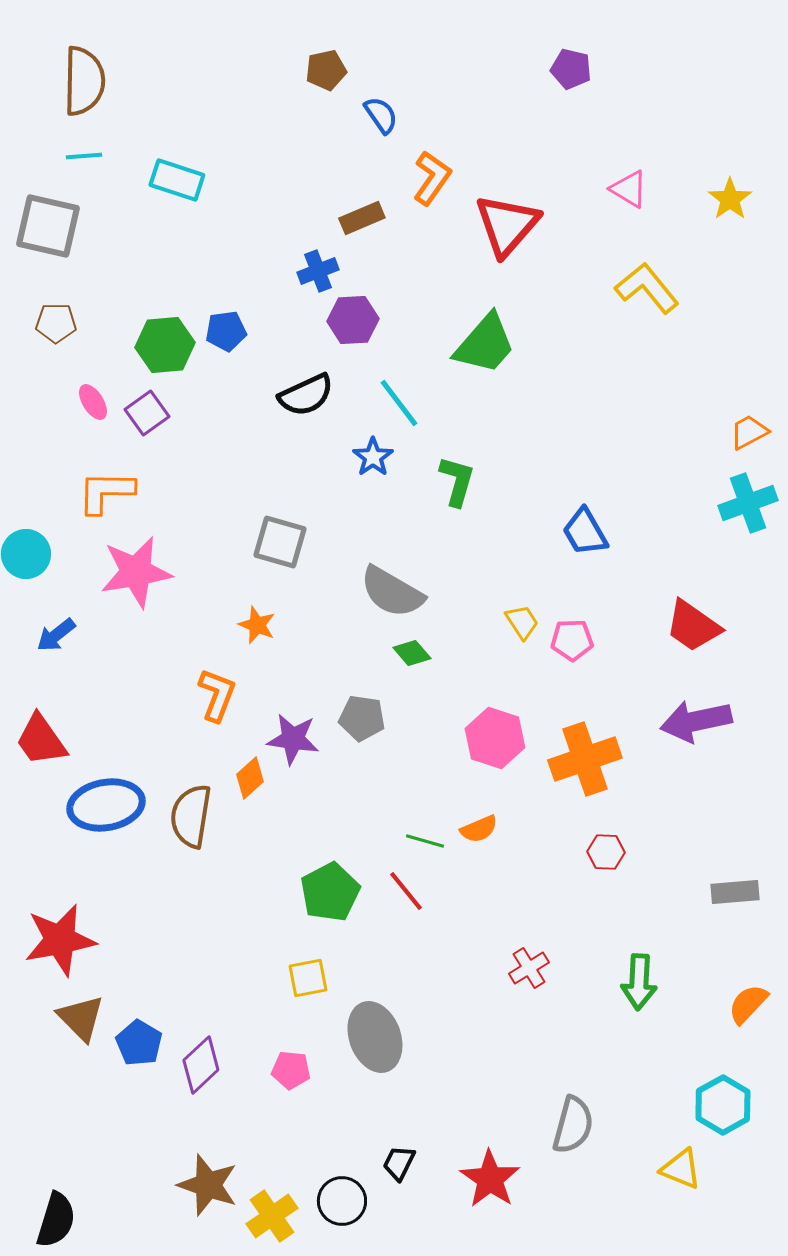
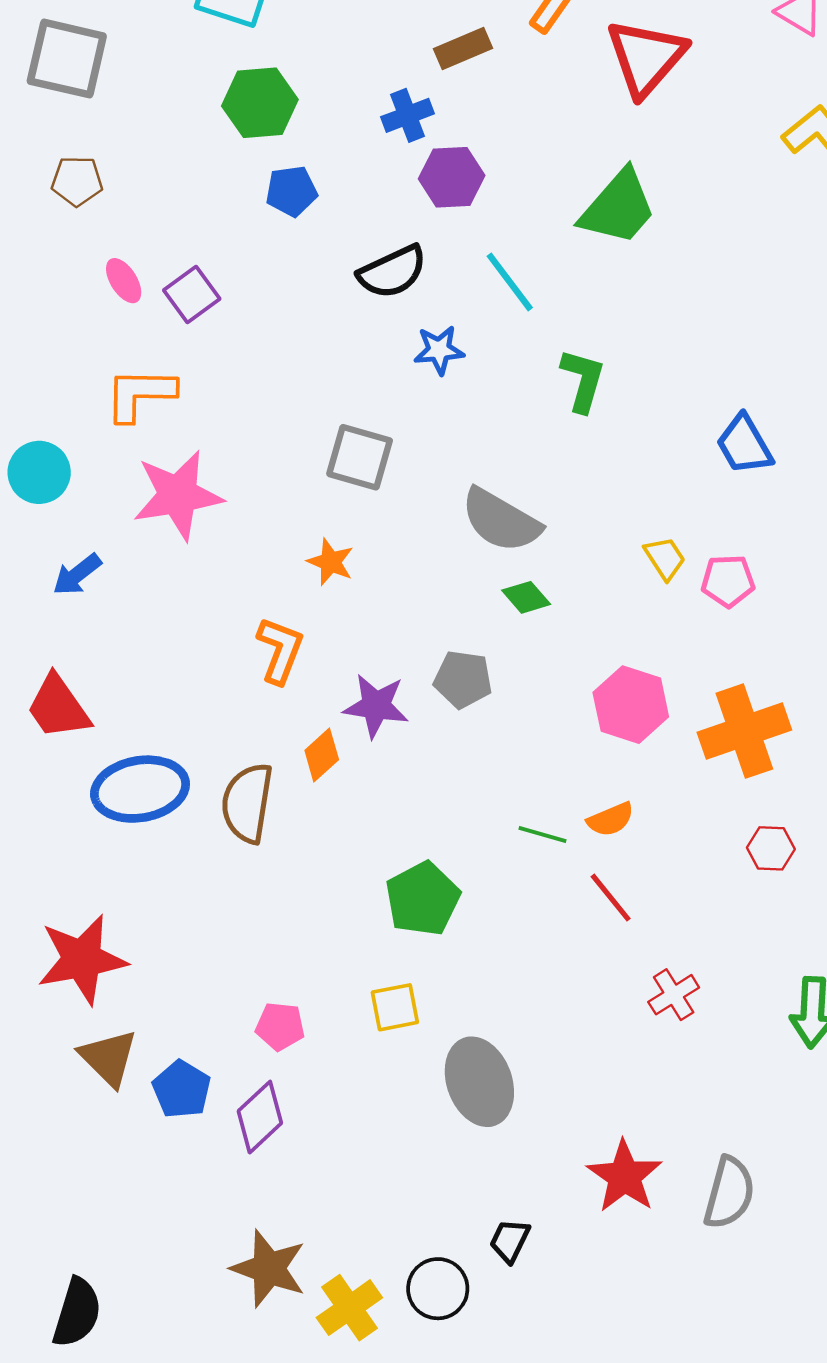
green hexagon: (165, 345) -> (260, 103), moved
blue star: (373, 457) -> (439, 350), moved, turned 30
red line: (406, 891) -> (611, 898), moved
pink pentagon: (291, 1070) -> (280, 1026), moved
red star: (490, 1179) -> (624, 1176), moved

